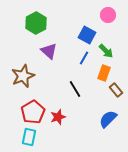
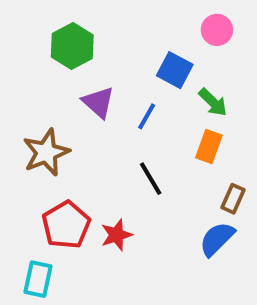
blue line: (84, 58) -> (147, 116), moved
brown rectangle: (116, 90) -> (233, 199), moved, turned 64
cyan rectangle: (29, 137) -> (38, 279), moved

